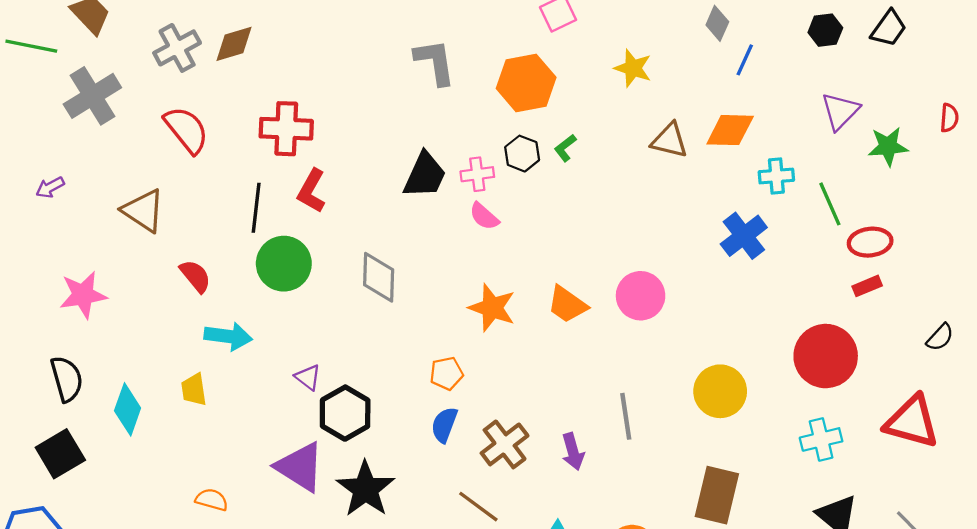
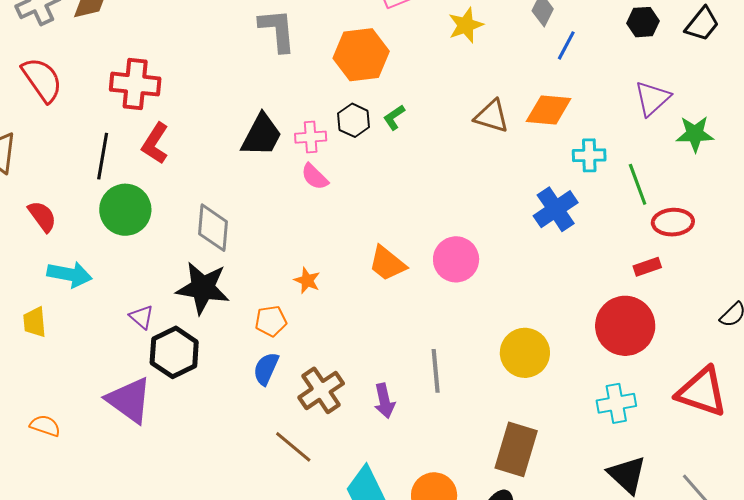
yellow star: (633, 68) -> (466, 25), moved, turned 30
red rectangle: (867, 286) -> (647, 267), moved
orange star: (492, 308) -> (307, 280), moved, size x0.6
black star: (365, 489) -> (203, 288), moved, turned -30

